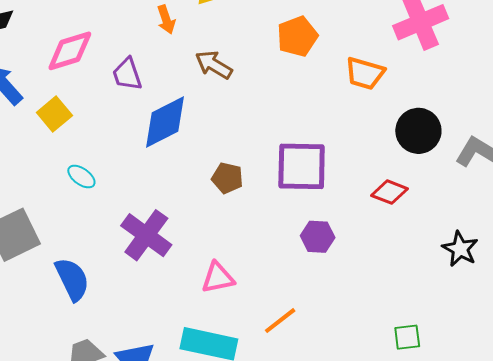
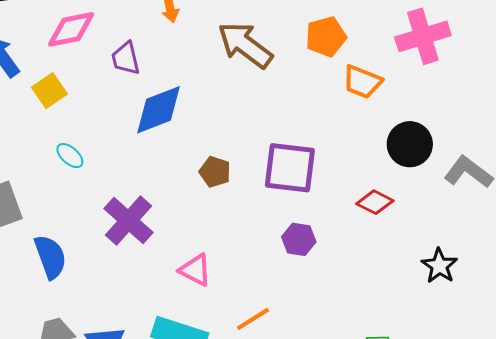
orange pentagon: (297, 36) -> (326, 37), moved
brown arrow: (214, 65) -> (245, 45), moved, size x1.5
pink triangle: (218, 278) -> (195, 270), turned 33

